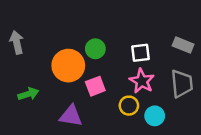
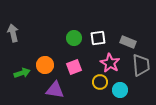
gray rectangle: (183, 45) -> (128, 42), moved
white square: (140, 53) -> (98, 38), moved
orange circle: (68, 66) -> (45, 65), moved, size x0.7

